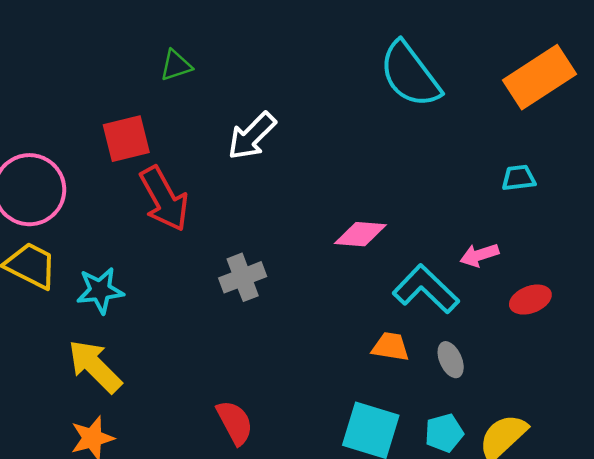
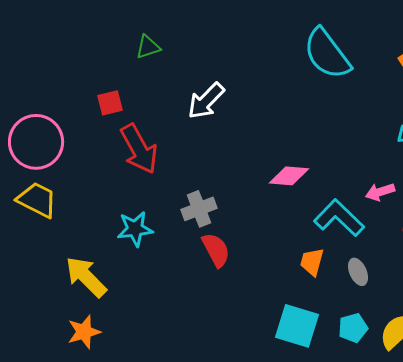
red square: (126, 139) -> (110, 103), size x0.7
cyan star: (100, 290) -> (135, 229), moved
orange trapezoid: (390, 347) -> (312, 262), turned -84
red semicircle: (235, 422) -> (216, 250), moved

